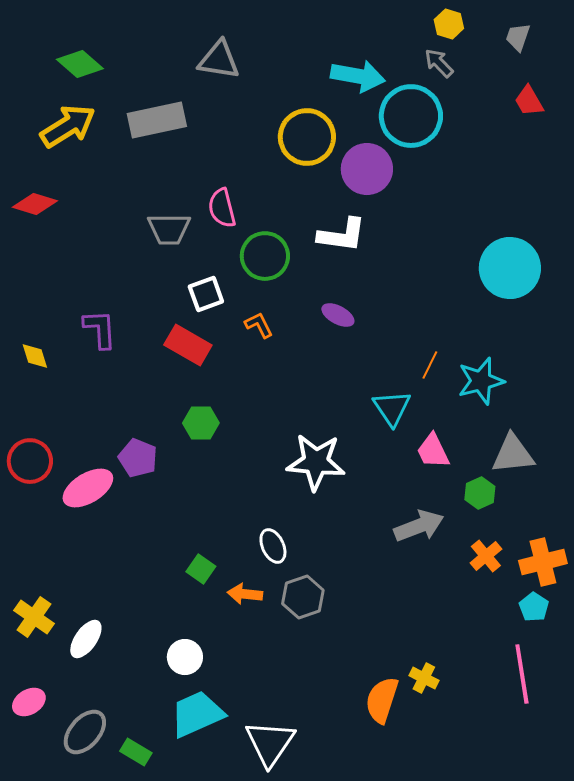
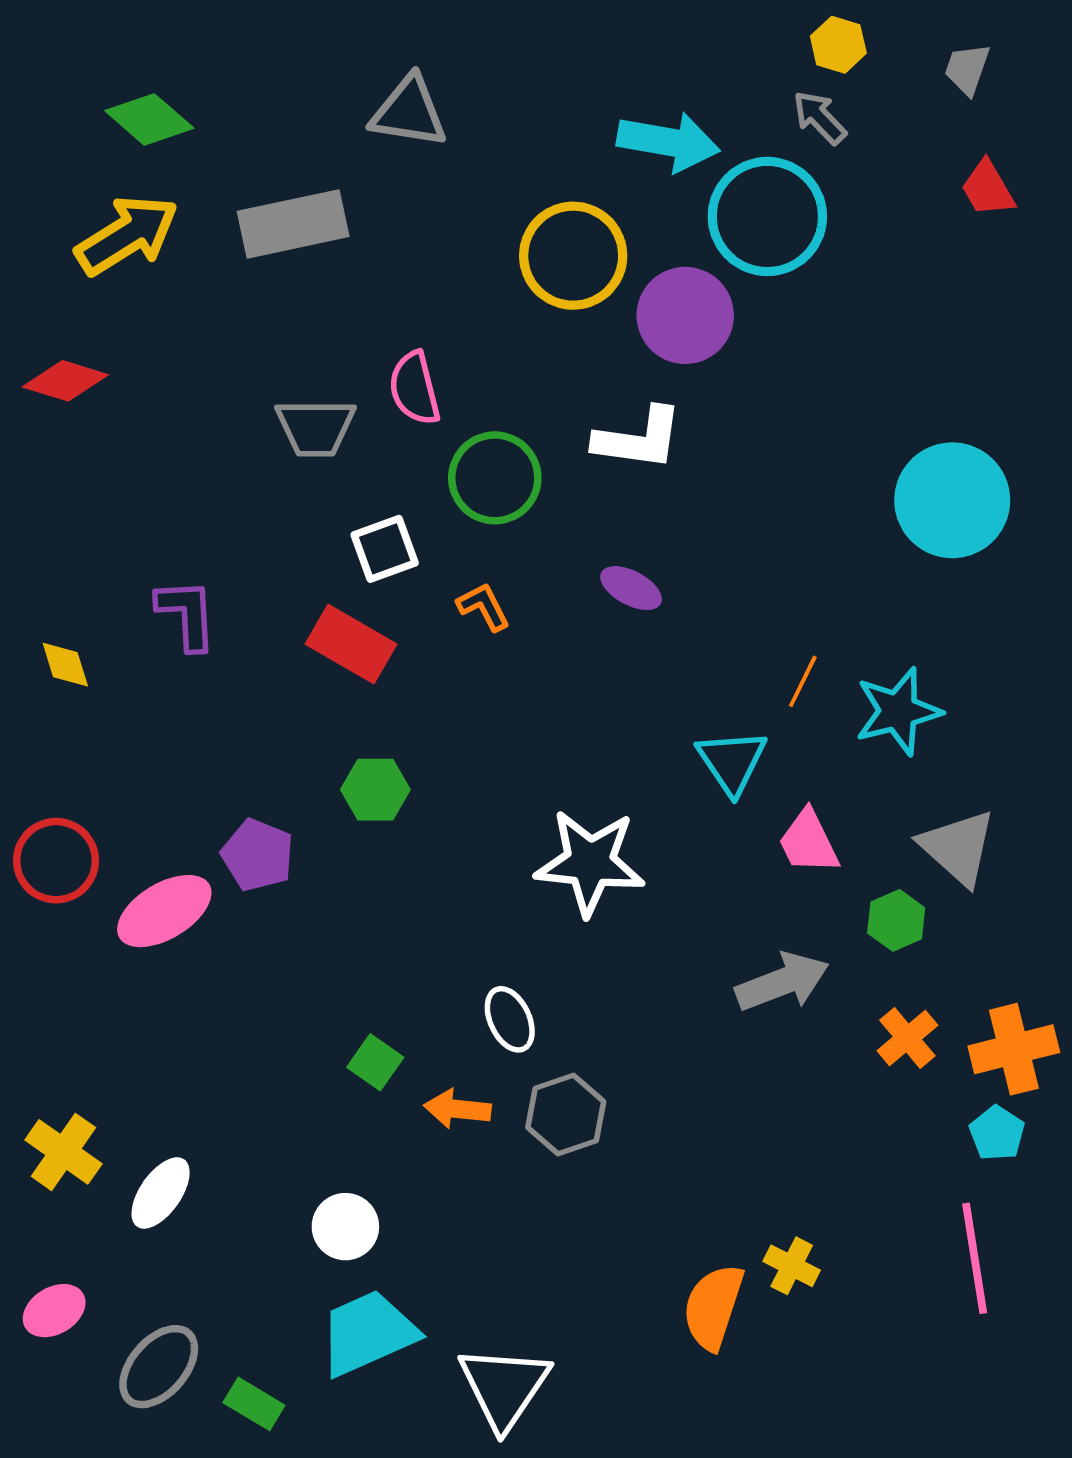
gray triangle: (513, 454) -> (958, 848), turned 48

